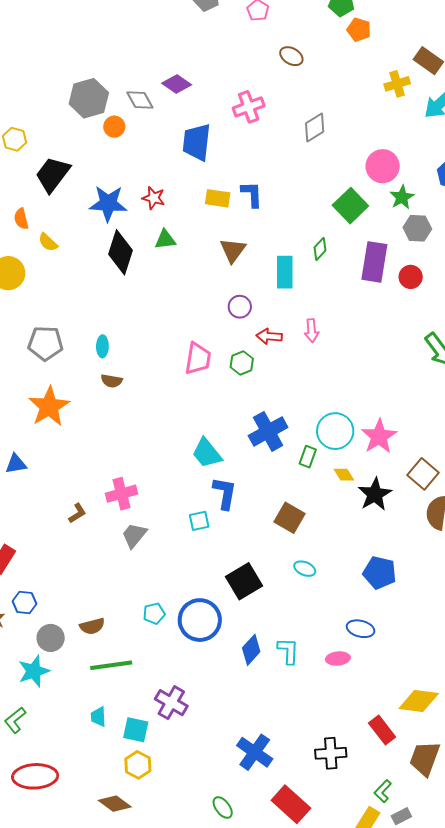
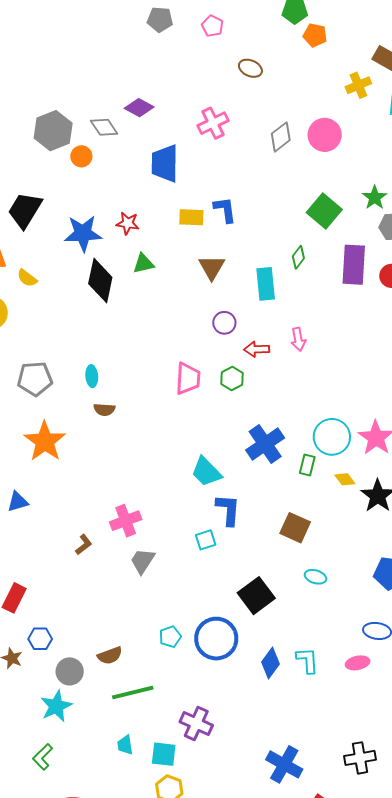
pink circle: (383, 166) -> (325, 135), moved

